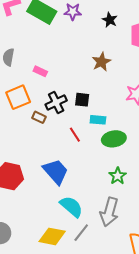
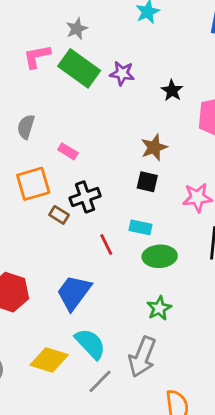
black square: (82, 100) -> (147, 182), moved
blue trapezoid: (56, 171) -> (74, 293), turned -108
yellow diamond: (52, 236) -> (49, 360), moved

